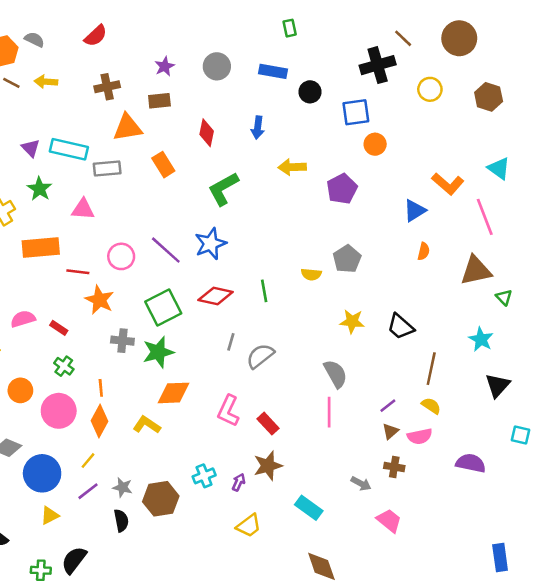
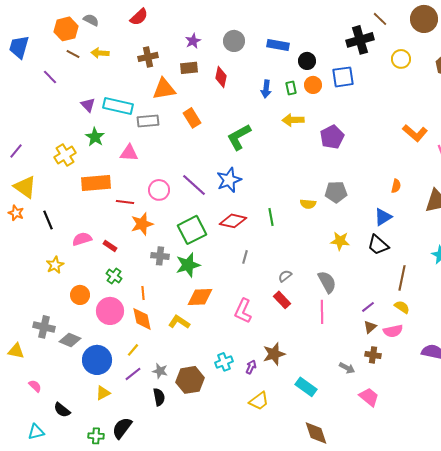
green rectangle: (290, 28) -> (291, 88), moved
red diamond: (207, 133) -> (221, 77), moved
orange circle: (375, 144) -> (313, 85), moved
blue triangle: (415, 211) -> (383, 217), moved
gray pentagon: (347, 259) -> (336, 192), turned 30
orange star: (99, 300) -> (142, 224), turned 30
gray semicircle: (260, 356) -> (285, 276), moved, size x0.6
orange diamond: (99, 421) -> (142, 319), turned -40
red rectangle: (268, 424) -> (282, 300), moved

